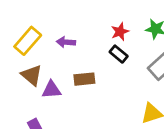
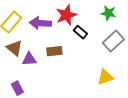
red star: (120, 32) -> (66, 15), moved, size x1.5
purple arrow: (66, 42) -> (40, 23), size x1.5

